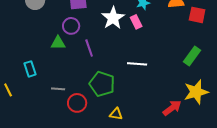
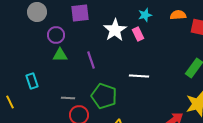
purple circle: (71, 26) -> (56, 35), moved
gray line: (58, 89) -> (68, 98), moved

